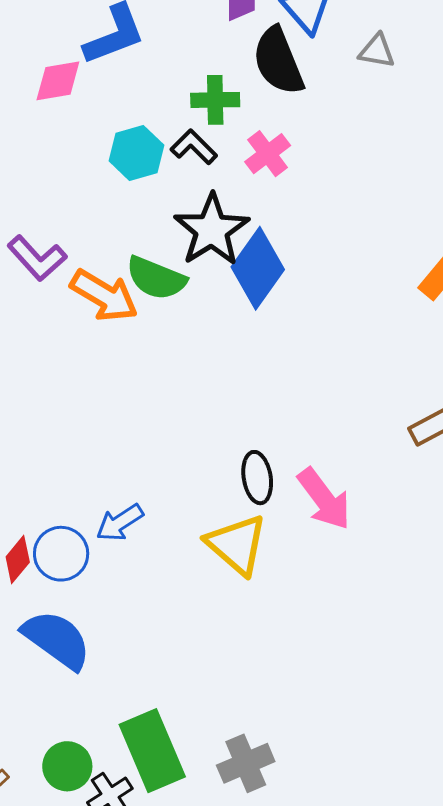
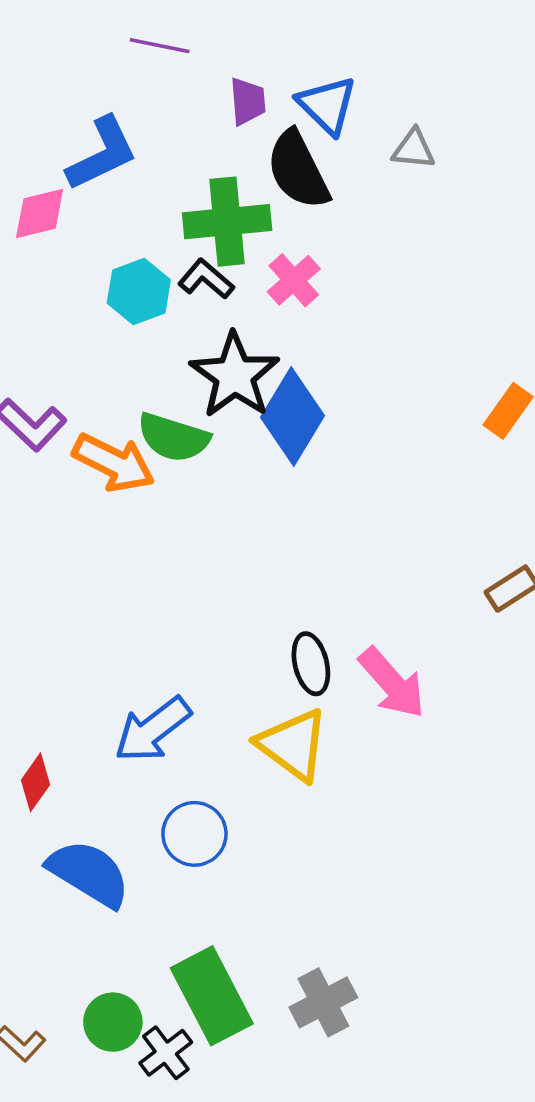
green cross: (215, 100) -> (227, 222), size x1.5
blue arrow: (120, 523) -> (153, 730), size x1.4
blue circle: (61, 554) -> (194, 834), moved

